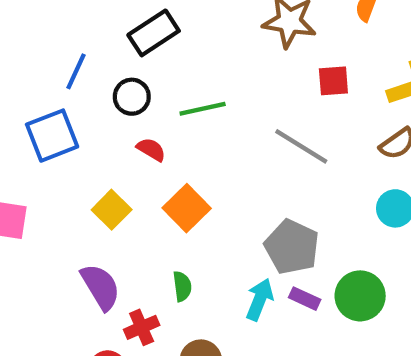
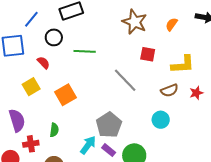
red semicircle: (151, 149) -> (43, 63), moved

